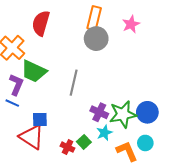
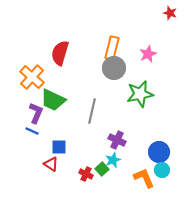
blue circle: (147, 112) -> (159, 152), moved
green star: (123, 114) -> (140, 94), moved
cyan star: (104, 133) -> (113, 160), moved
red triangle: (32, 137) -> (51, 164), size x0.6

